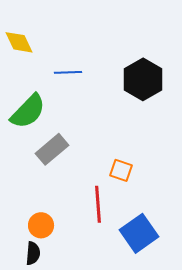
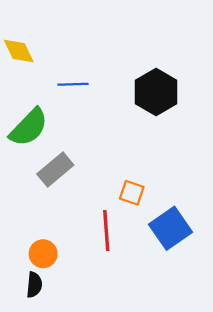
blue square: (139, 233) -> (171, 228), moved

